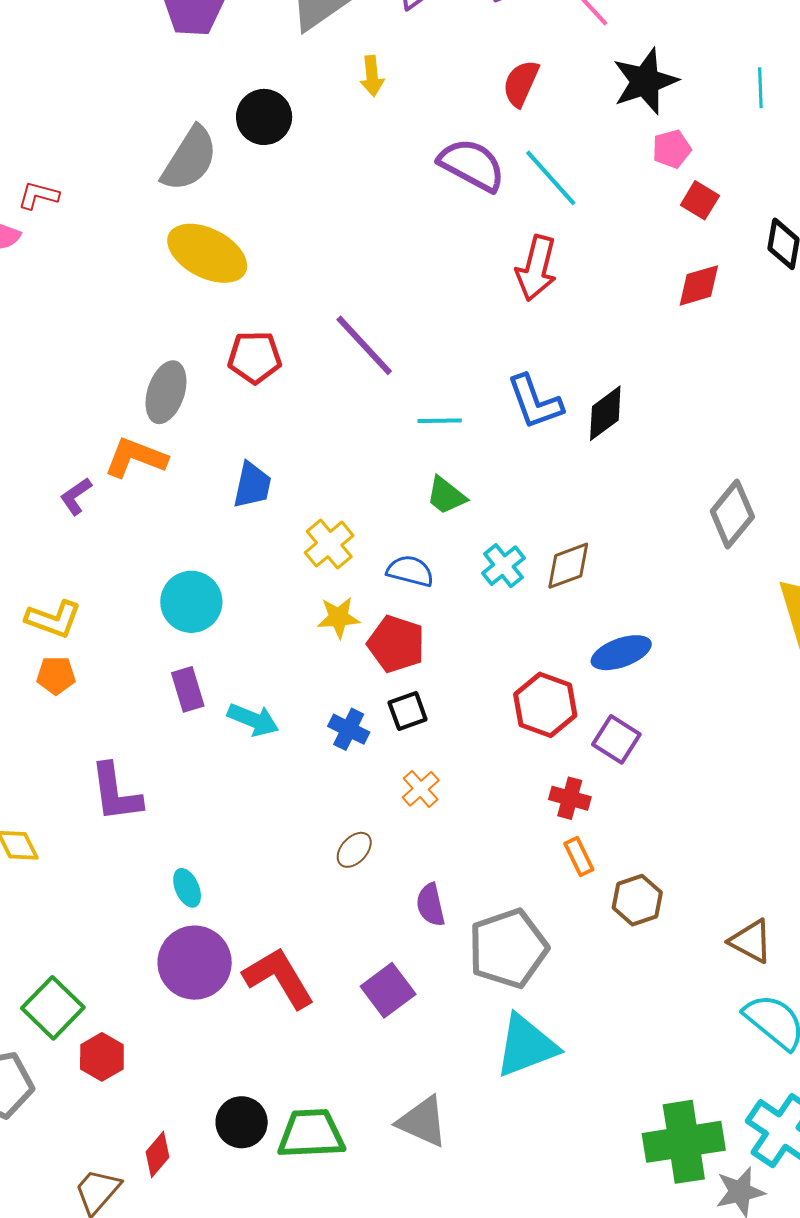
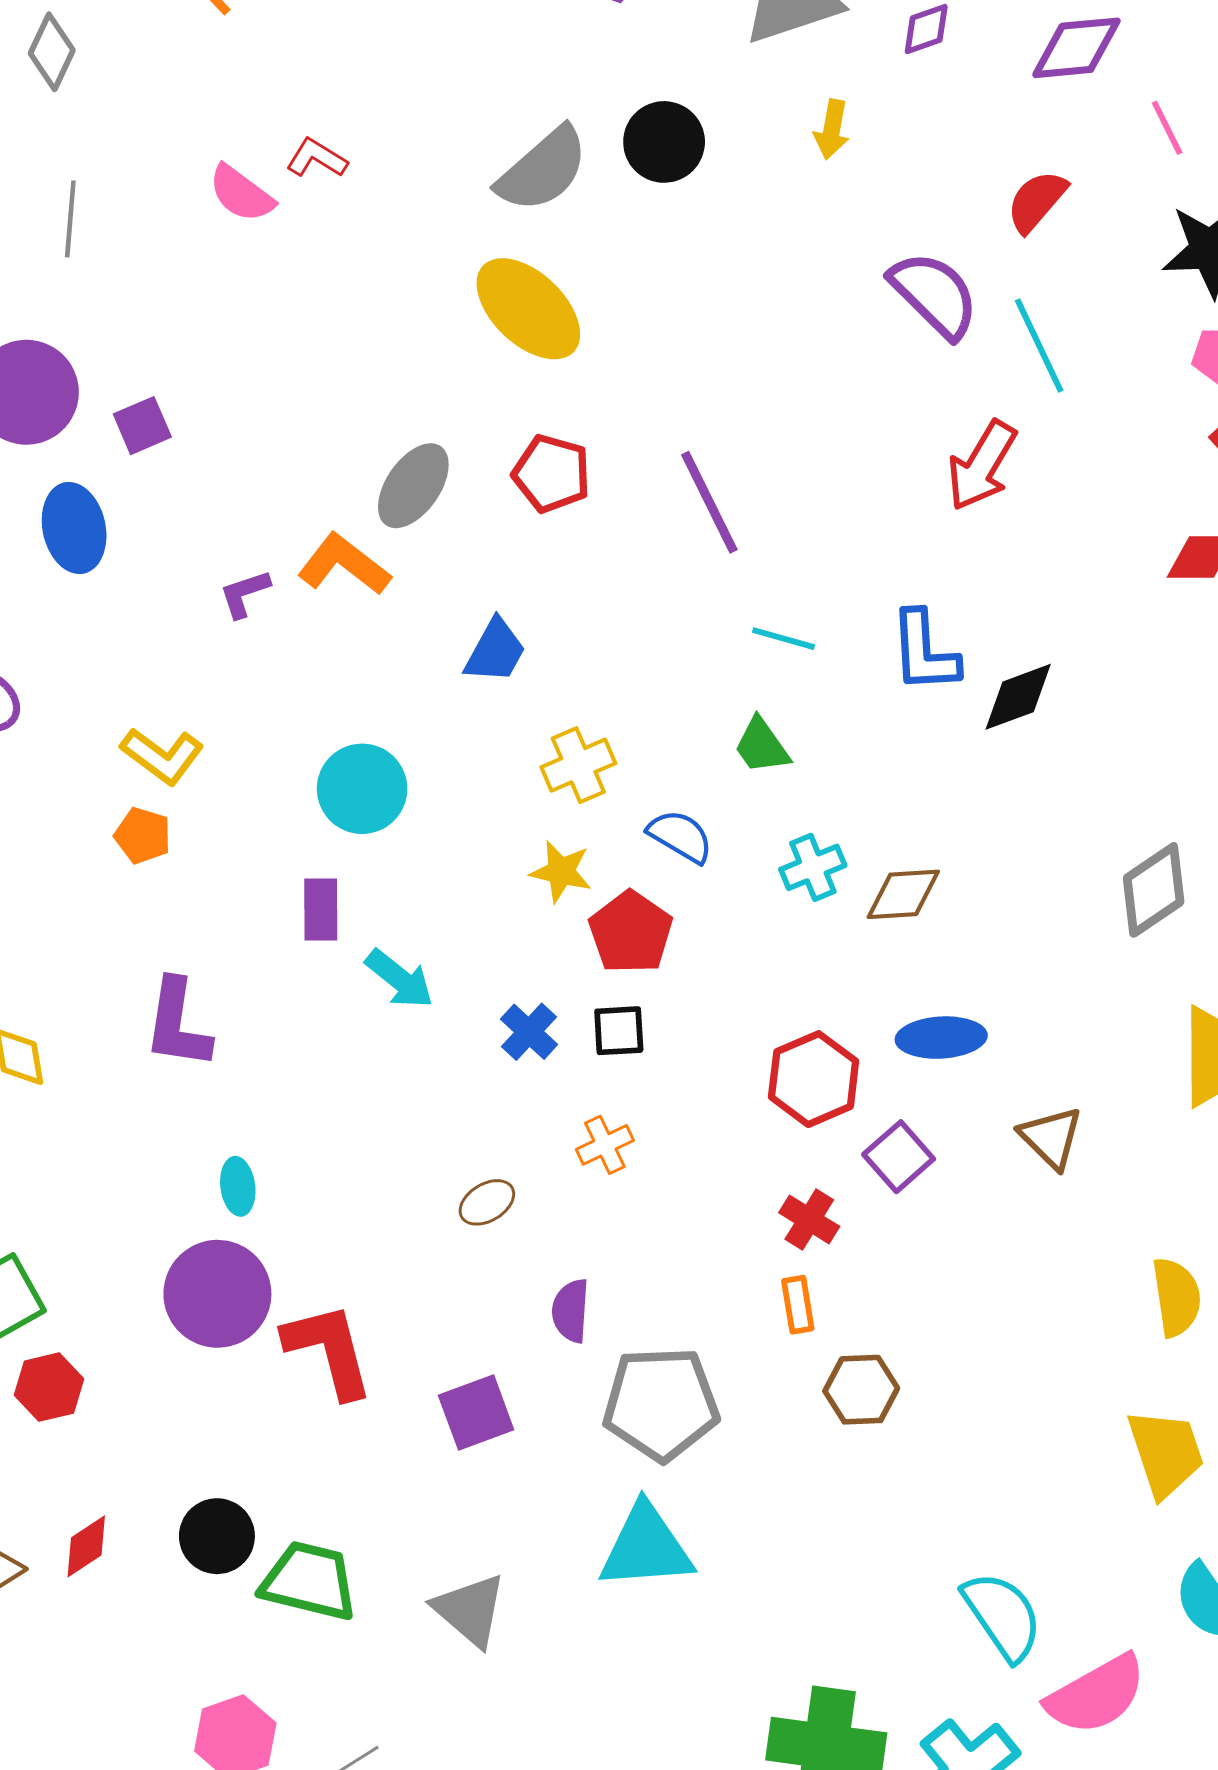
brown triangle: (751, 941) -> (1051, 1138), moved

